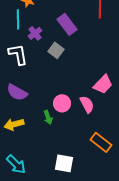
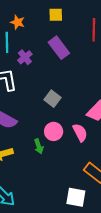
gray square: (56, 50) -> (53, 99), moved
white square: (64, 163) -> (76, 197), moved

